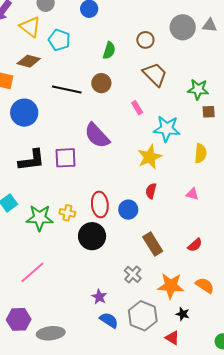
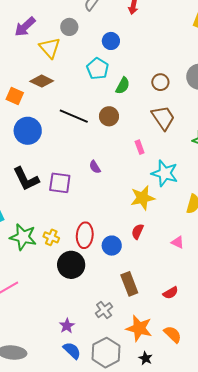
cyan pentagon: (59, 40) -> (98, 69), moved
purple semicircle: (97, 136) -> (95, 167), size x0.5
black L-shape: (32, 160) -> (26, 179), turned 60

